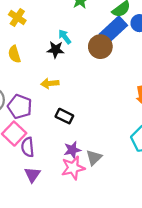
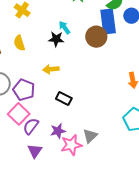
blue rectangle: (113, 30) -> (108, 22), turned -55
purple semicircle: (28, 147) -> (31, 126), turned 42
purple star: (72, 150) -> (58, 131), moved

